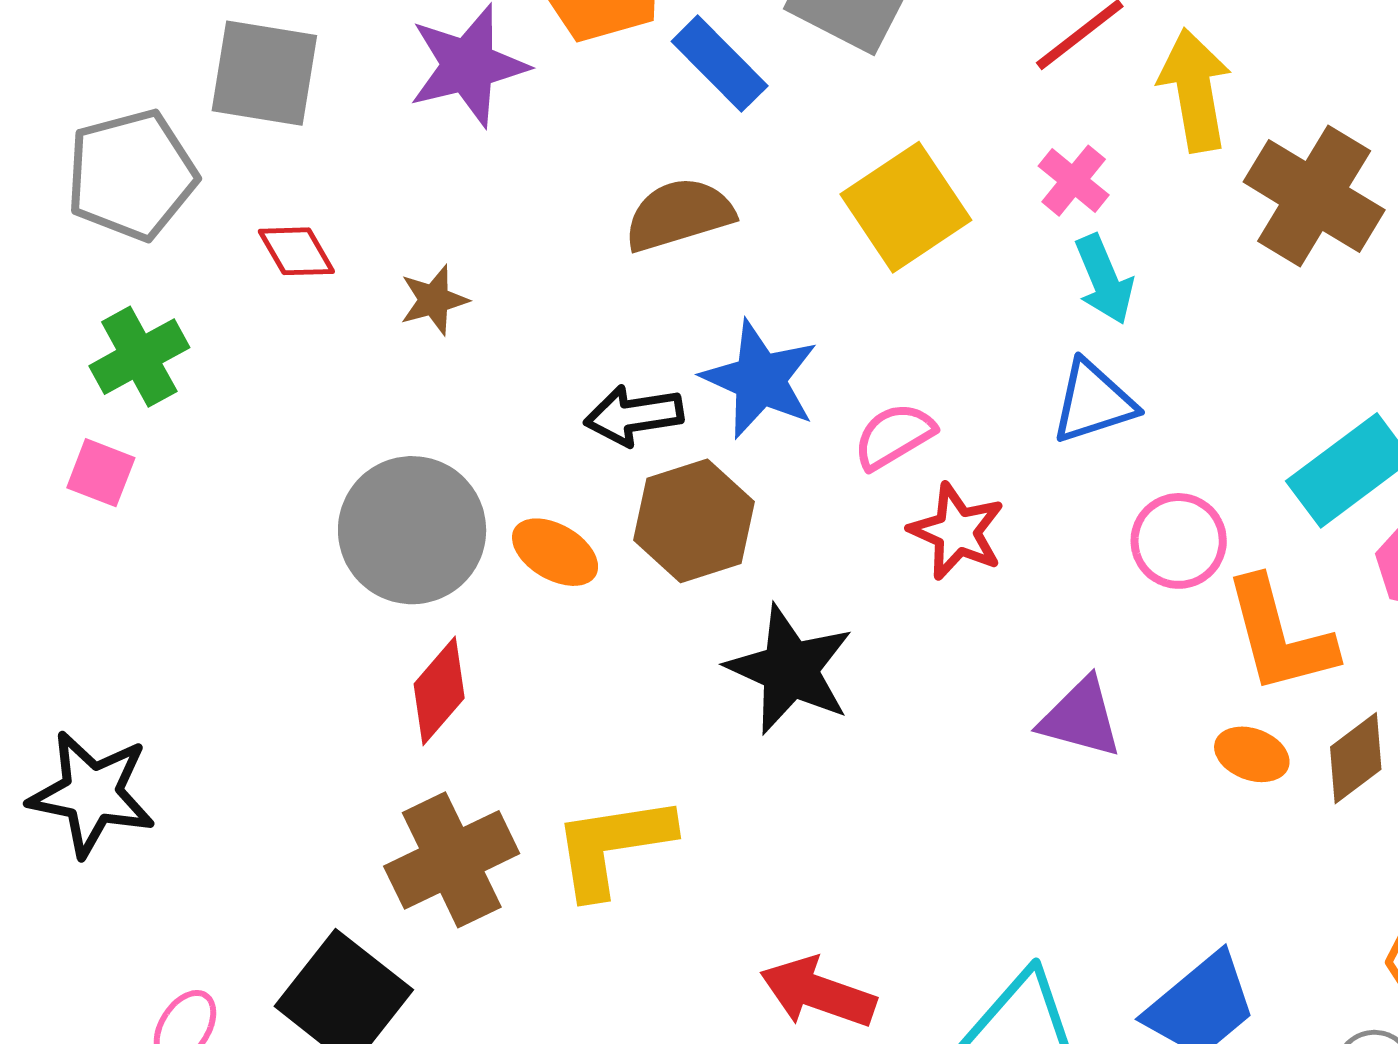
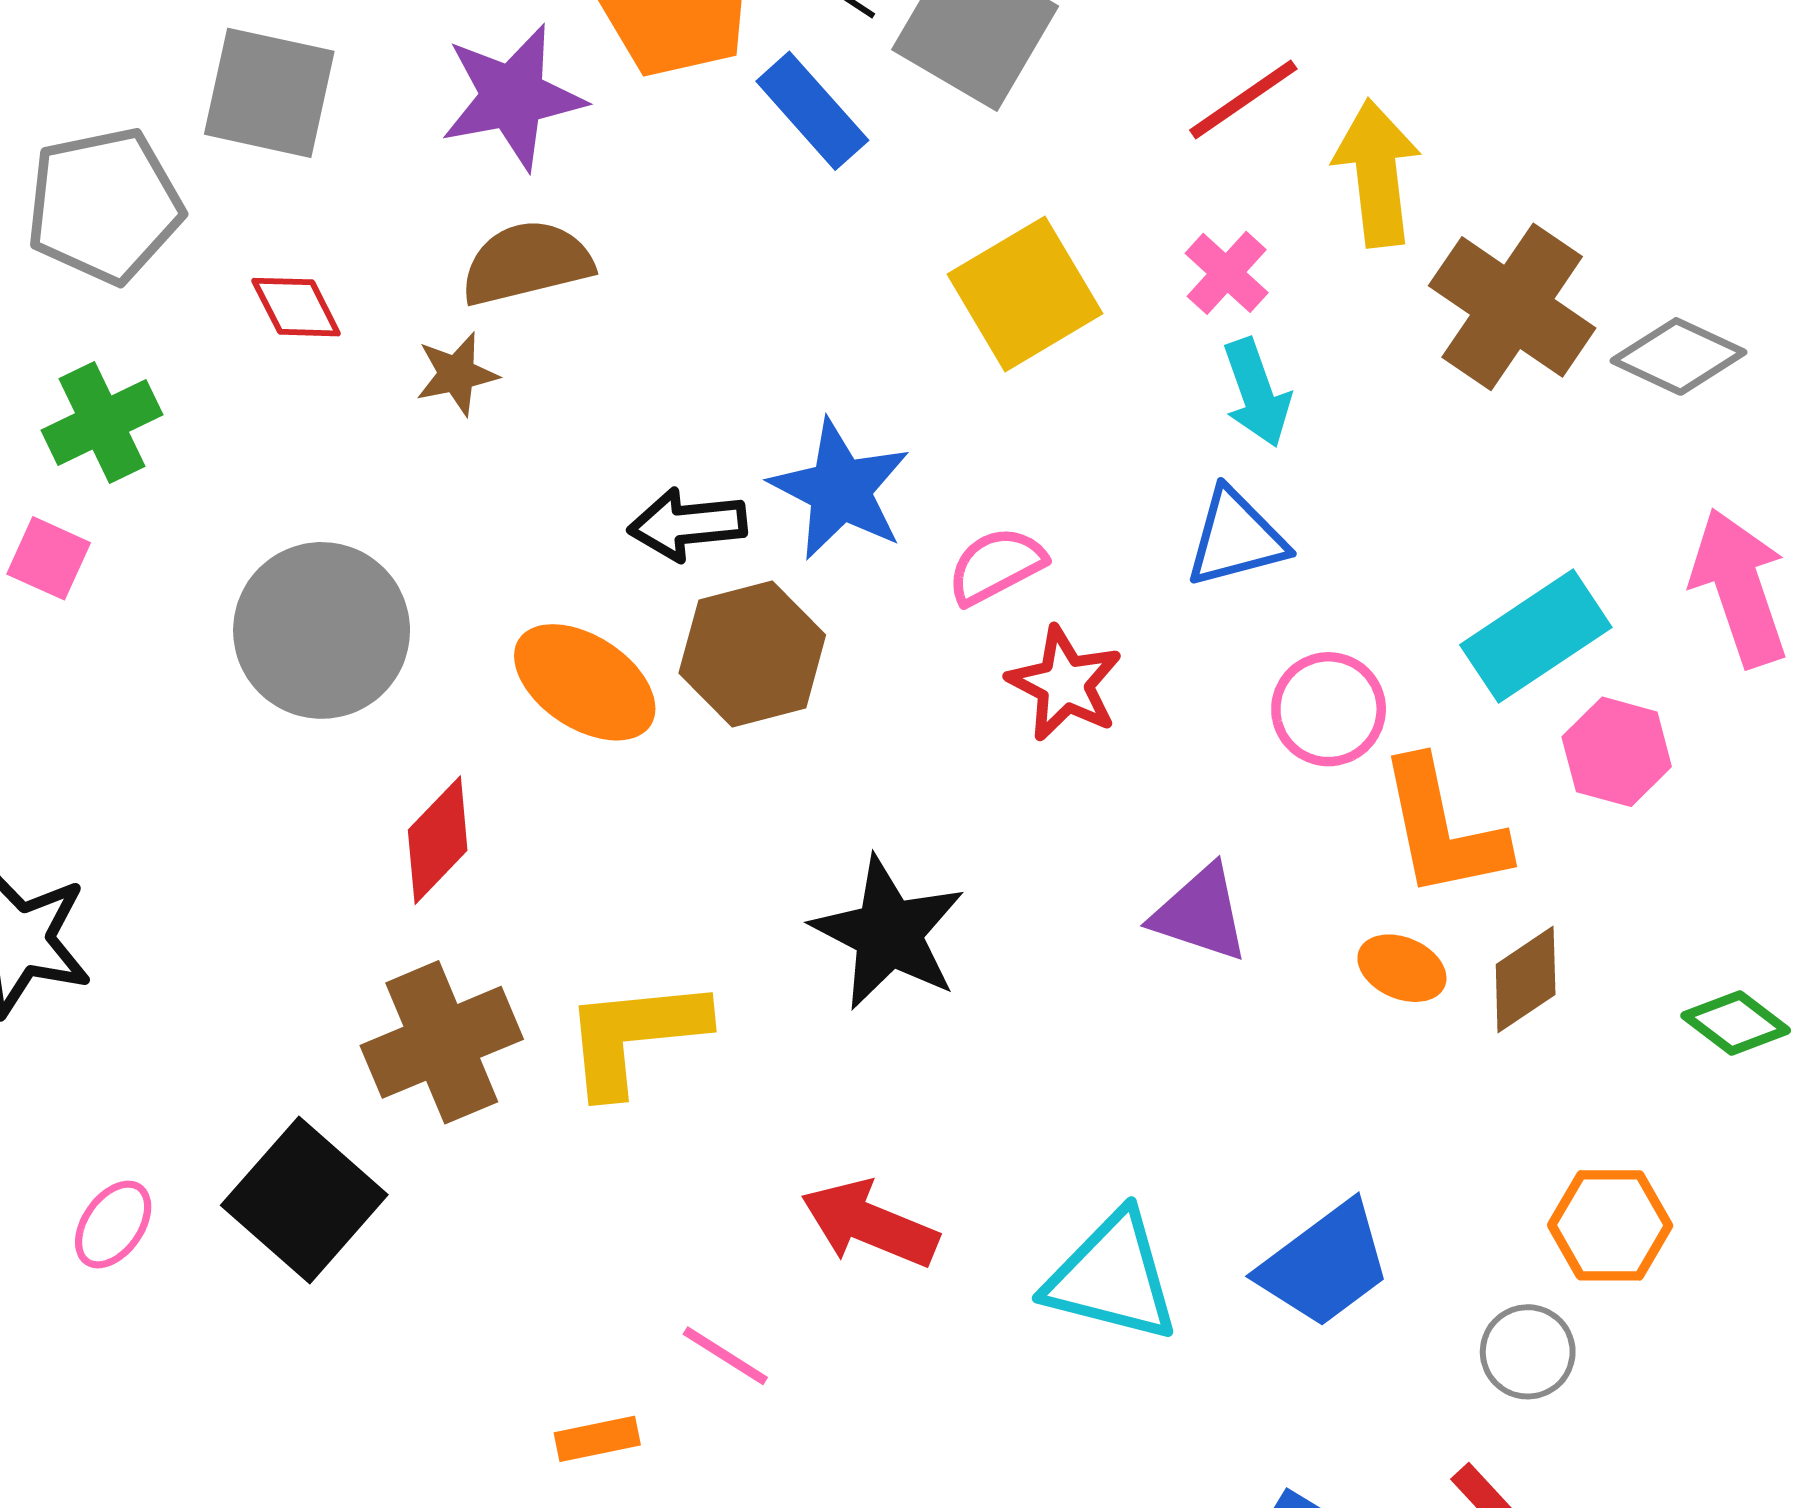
brown semicircle: (679, 215) -> (527, 263), moved
gray circle: (412, 530) -> (322, 630), moved
orange ellipse: (555, 552) -> (585, 682), size x1.4
black star: (790, 669) -> (888, 933), moved

